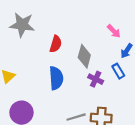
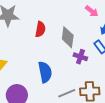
blue semicircle: (56, 78) -> (45, 72), moved

